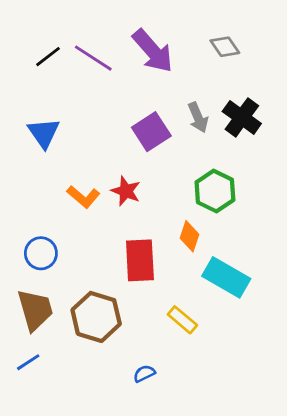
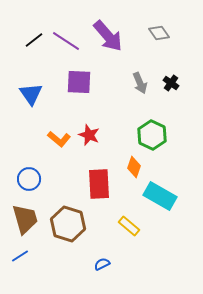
black cross: (242, 117) -> (171, 83), size x0.6
purple square: (151, 132) -> (79, 82), moved, turned 36

